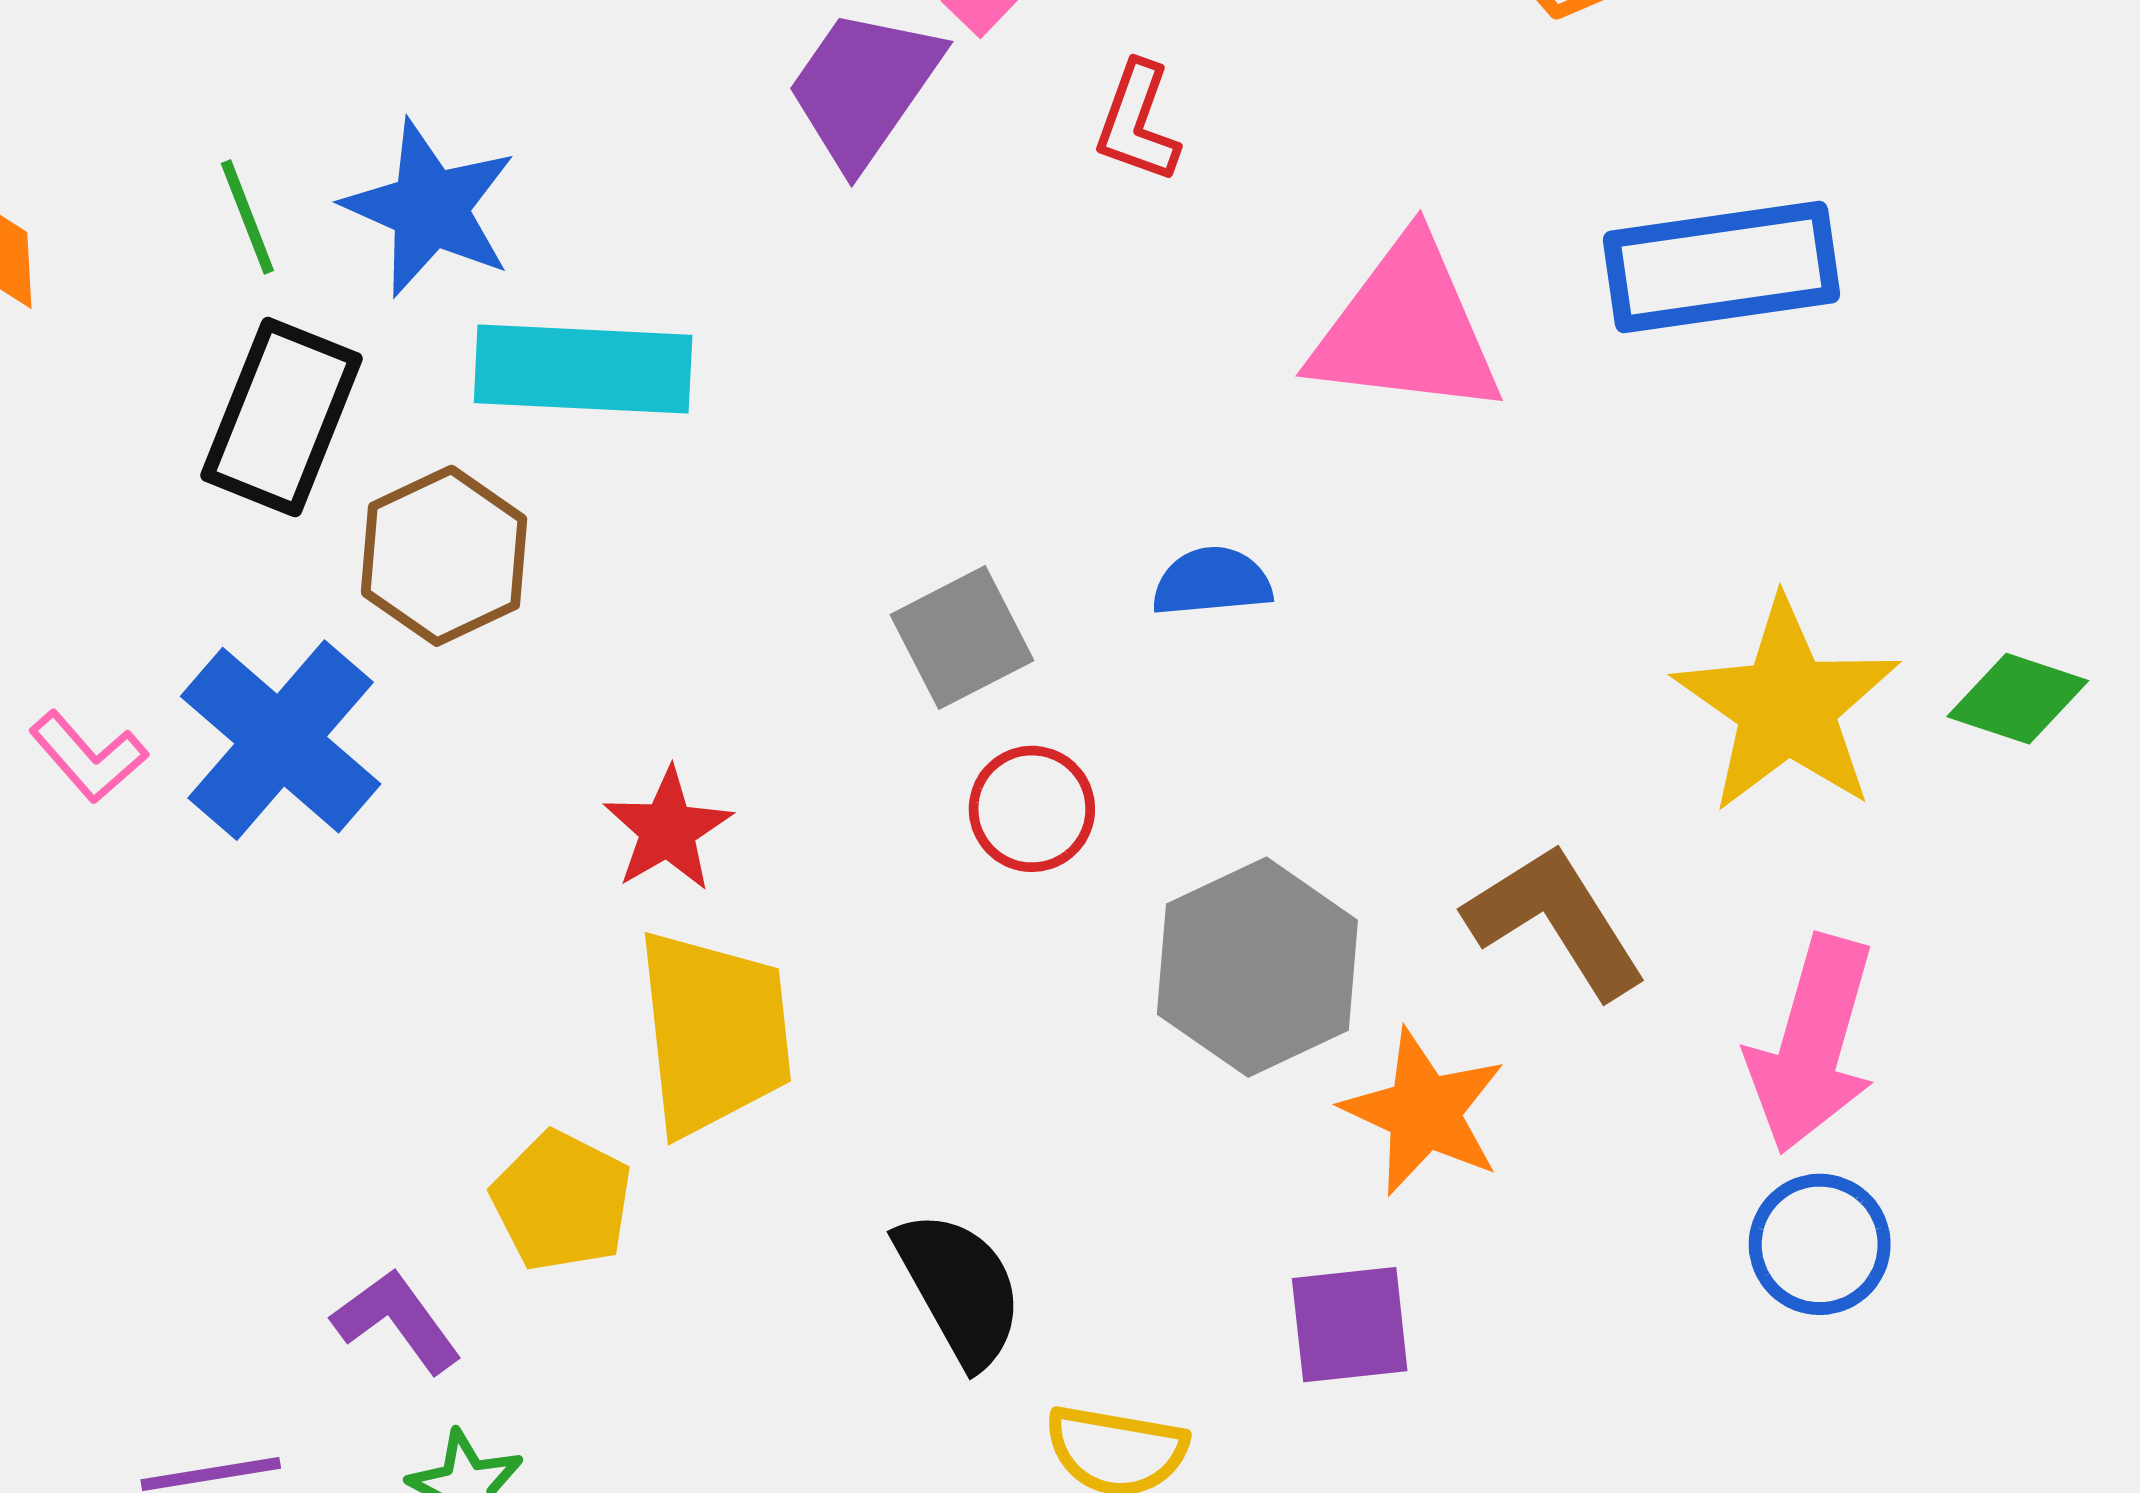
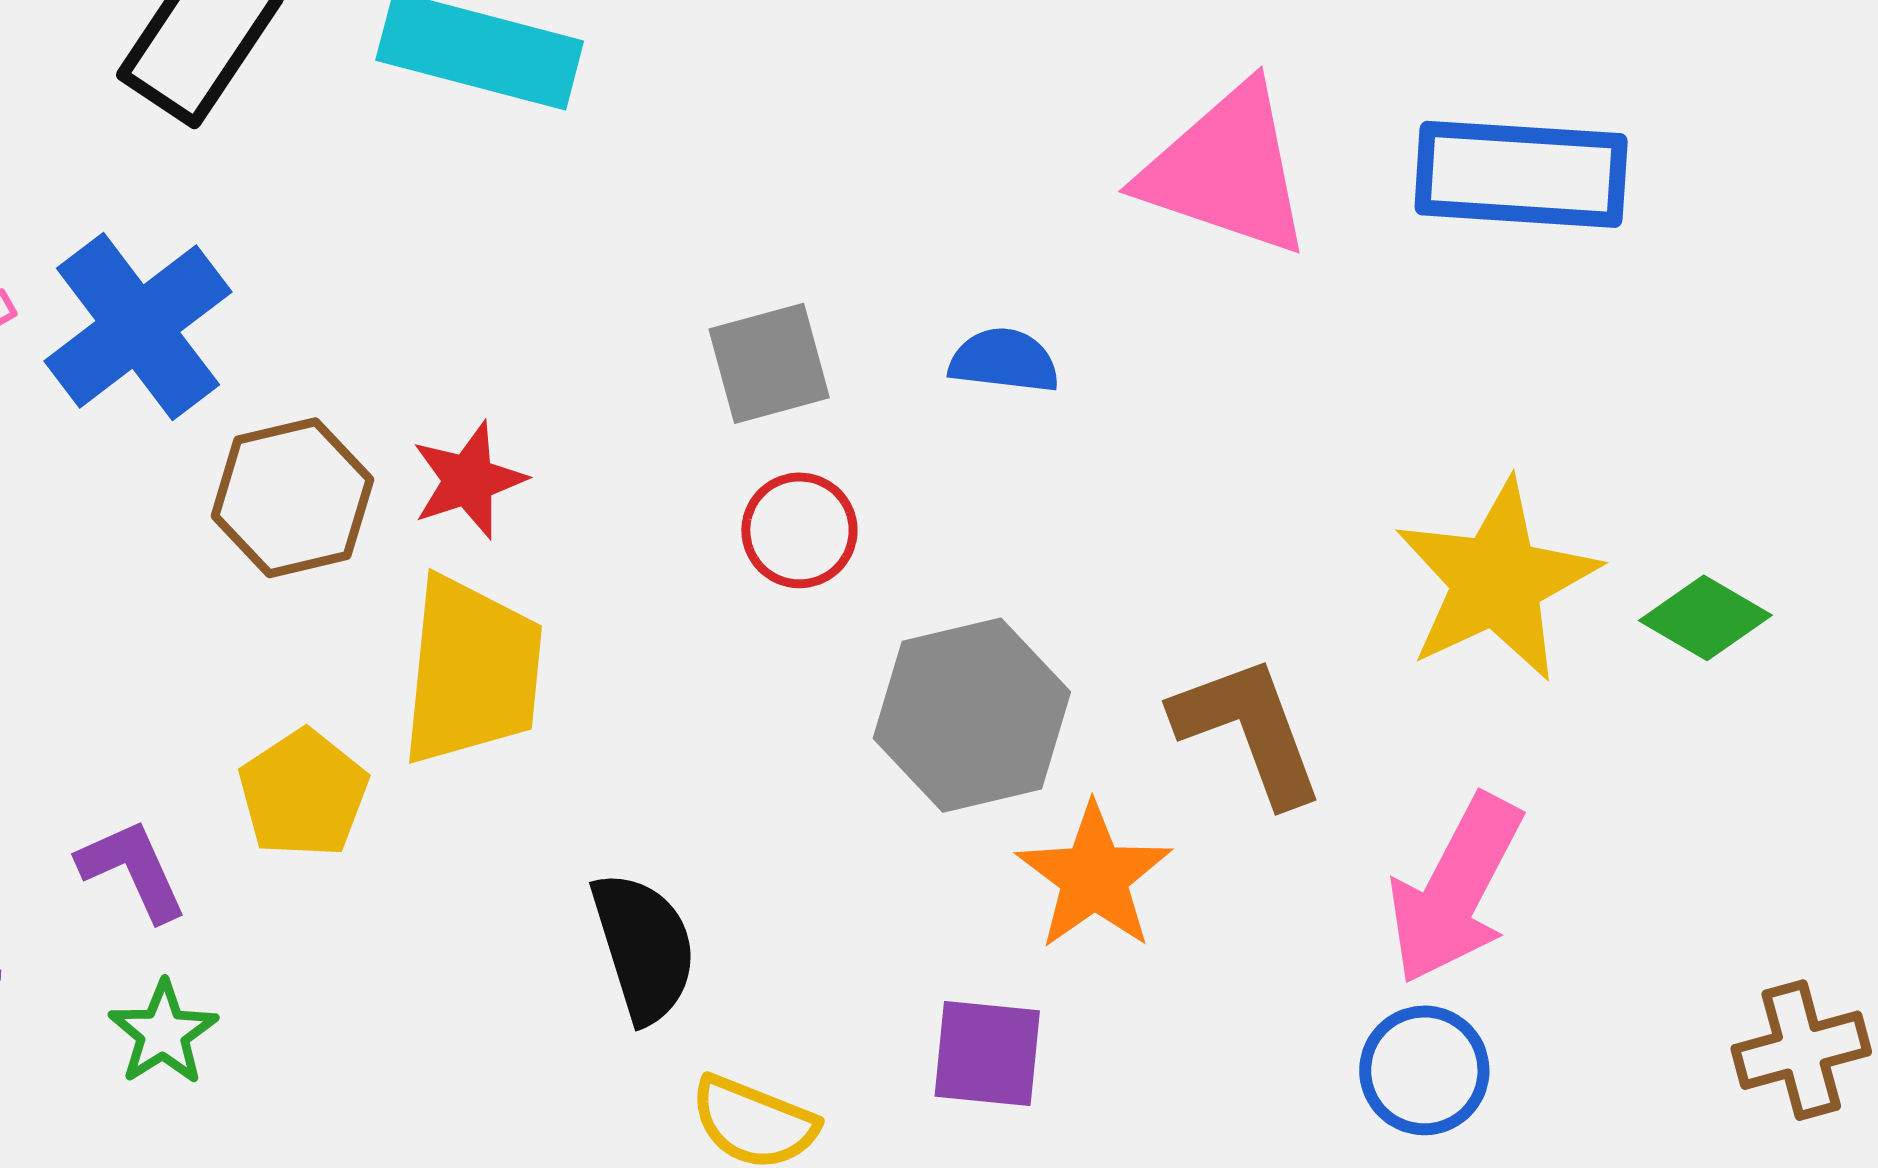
brown hexagon: (444, 556) -> (292, 498), moved

